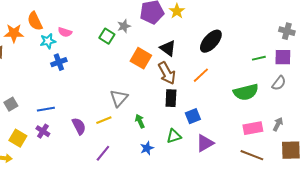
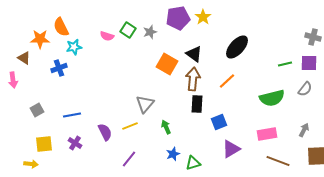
pink semicircle: (65, 32) -> (107, 36), moved
green square: (107, 36) -> (128, 30), moved
blue cross: (59, 62) -> (59, 68), moved
brown arrow: (167, 73) -> (193, 79), turned -145
pink rectangle: (253, 128) -> (267, 134), moved
purple cross: (43, 131) -> (75, 143), moved
green triangle: (174, 136) -> (193, 163), moved
yellow square: (18, 138) -> (44, 144), turned -36

